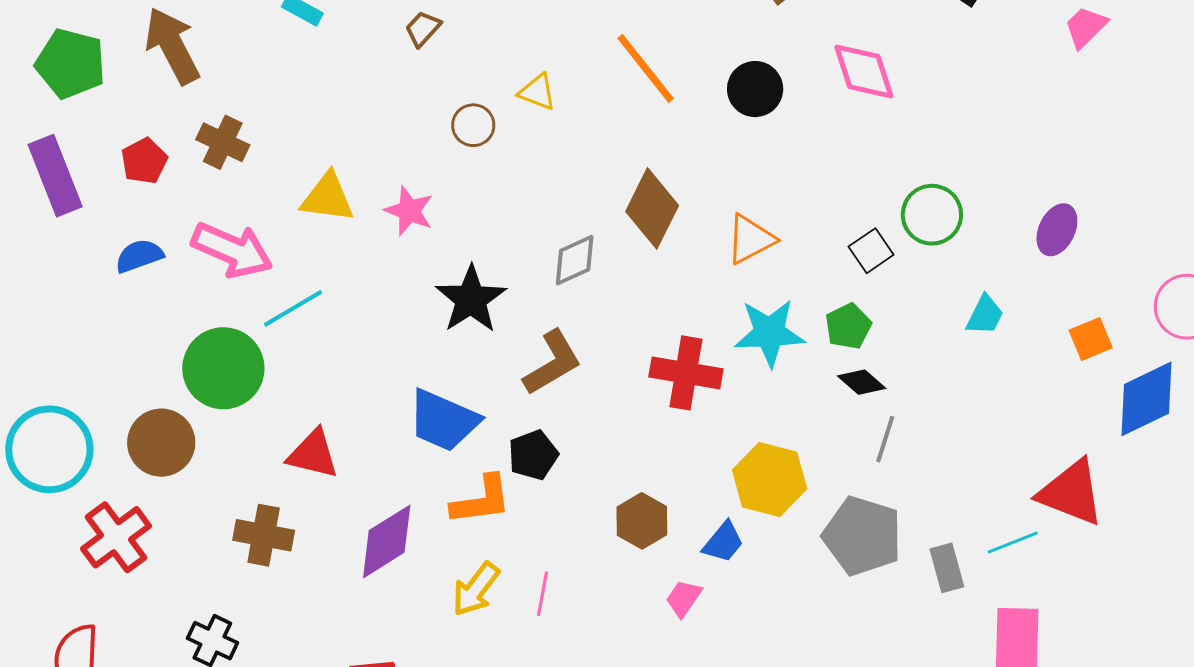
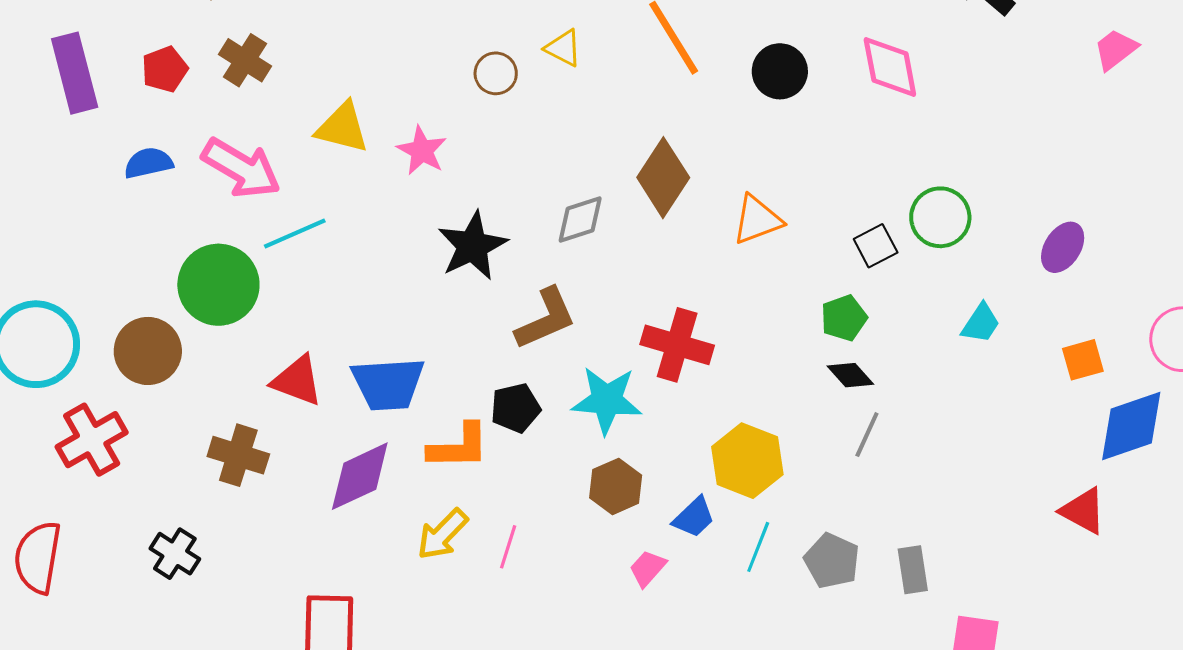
cyan star: (770, 333) -> (607, 400), moved
blue trapezoid: (443, 420) -> (388, 384), moved, turned -34
red triangle: (1071, 493) -> (1083, 511), moved, size x0.7
gray pentagon: (862, 536) -> (832, 561), moved, size x0.7
cyan line: (1013, 542) -> (758, 547), moved, turned -54

